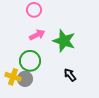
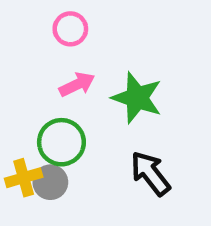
black arrow: (70, 75) -> (150, 173), size x1.5
yellow cross: (13, 77) -> (24, 178), turned -35

